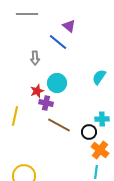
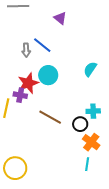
blue line: (58, 42) -> (42, 45), moved
red star: (37, 91) -> (28, 83), size x1.5
purple cross: (46, 103) -> (20, 95), moved

